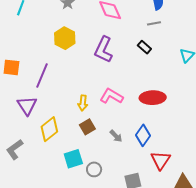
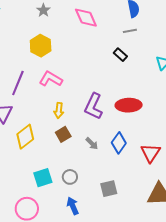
purple L-shape: (104, 50) -> (94, 106), moved
pink L-shape: (111, 96) -> (51, 79), moved
cyan square: (73, 159) -> (43, 178), moved
red triangle: (161, 160) -> (151, 153), moved

